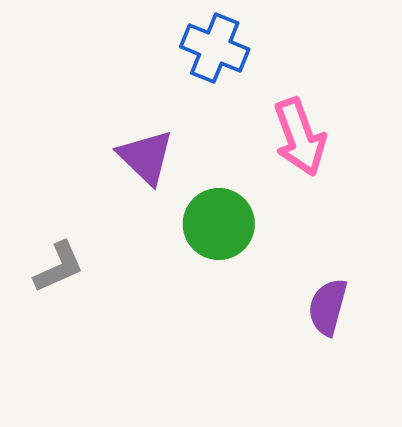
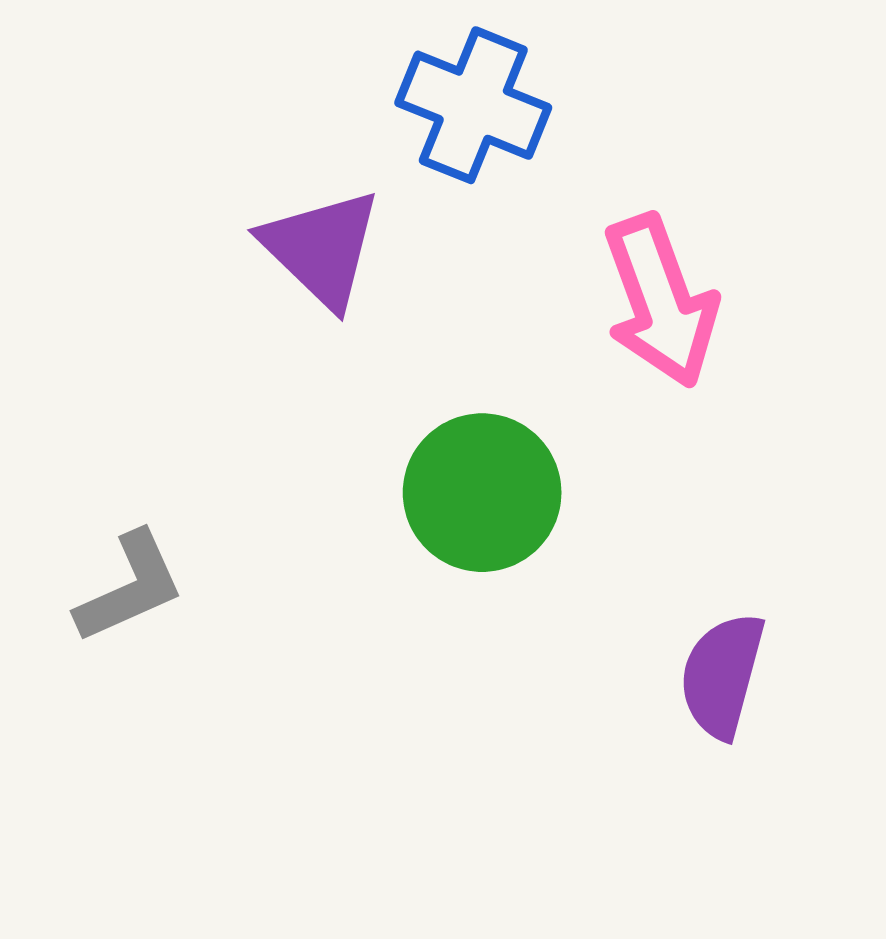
purple triangle: (146, 157) -> (321, 248), moved

